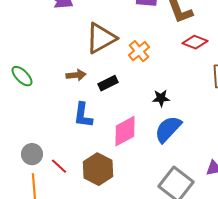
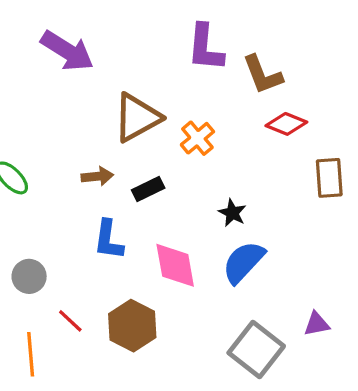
black star: (161, 98) -> (232, 213), turned 30
pink diamond: (125, 131) -> (175, 265), turned -72
gray circle: (32, 154) -> (29, 276), moved

